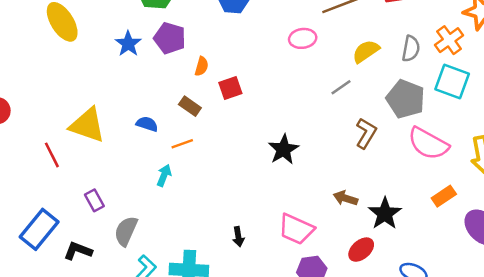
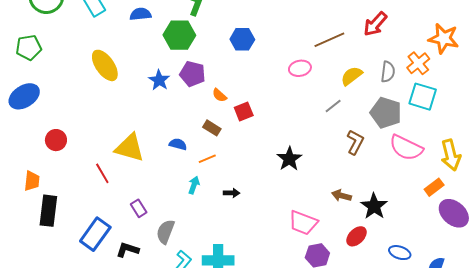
orange semicircle: (202, 66) -> (219, 95), turned 119
orange rectangle: (444, 196) -> (434, 187), moved
black arrow: (238, 237) -> (232, 193), moved, turned -77

